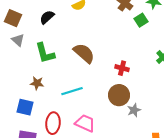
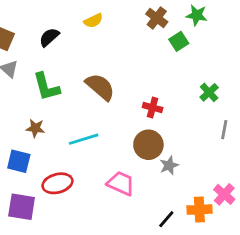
red ellipse: (53, 123) -> (57, 183), turned 70
pink trapezoid: (85, 123) -> (121, 183), moved

